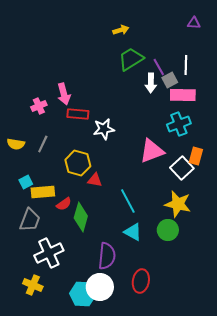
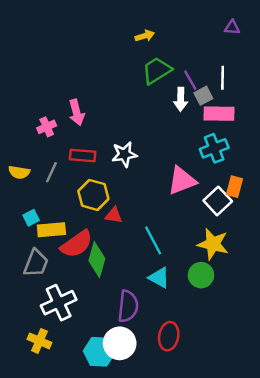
red rectangle: (78, 114) -> (83, 156), moved
red semicircle: (64, 204) -> (77, 244), size x1.8

